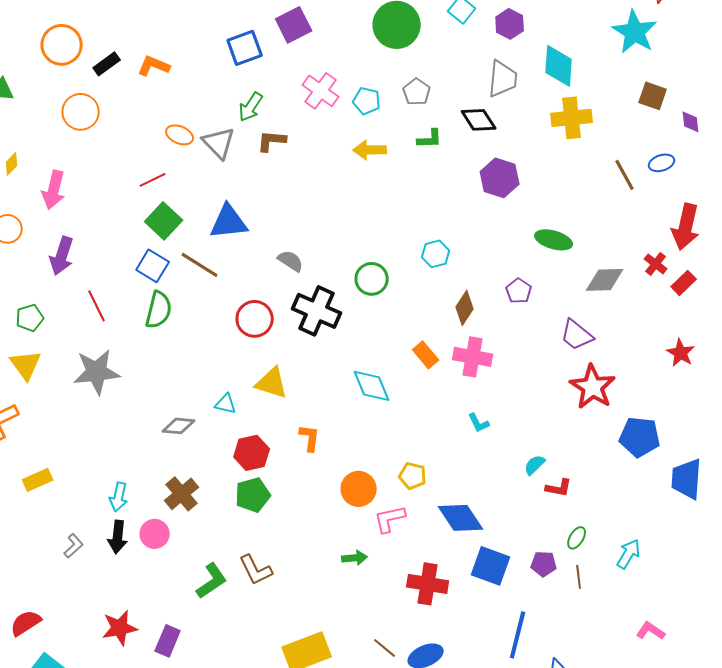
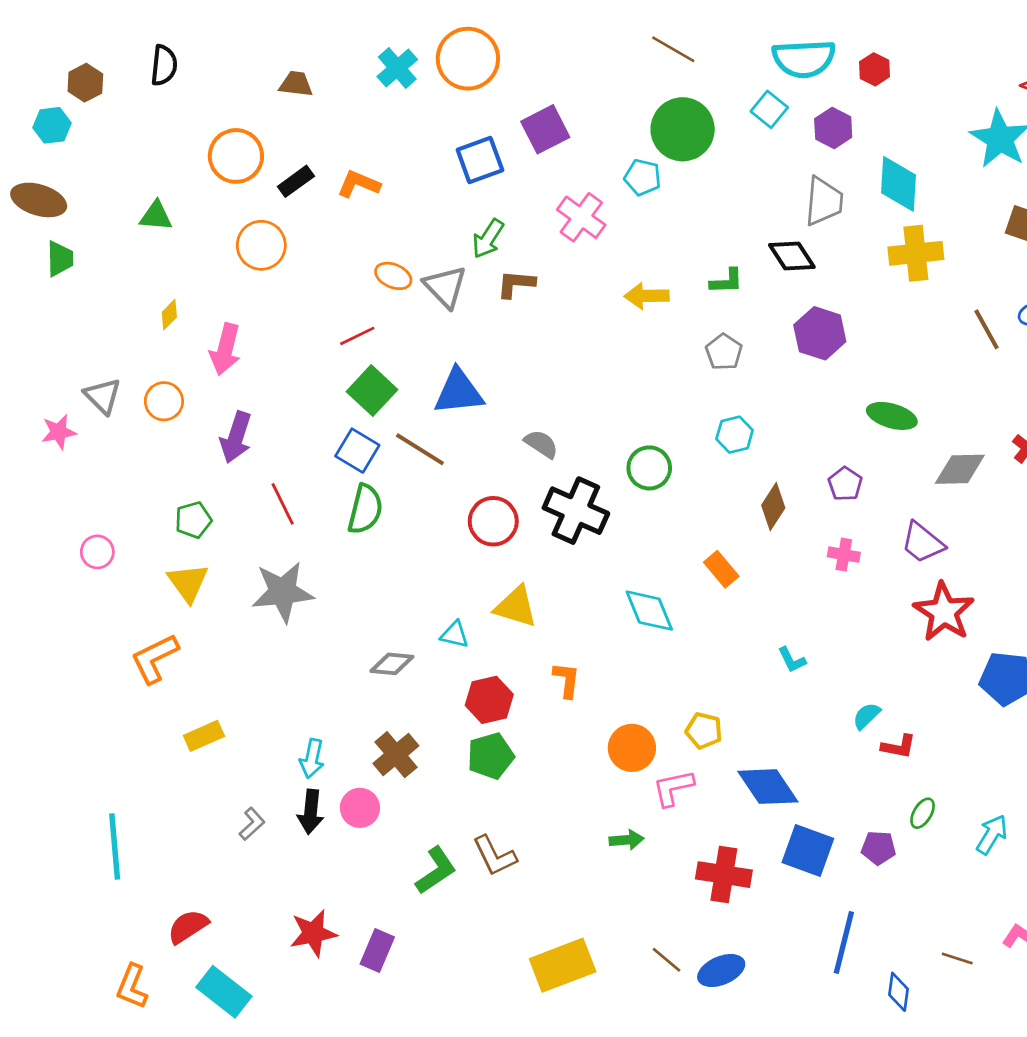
gray pentagon: (417, 92) -> (724, 352), moved
cyan pentagon: (367, 101) -> (643, 177), moved
pink cross: (473, 357) -> (844, 555), moved, size x0.6
brown line: (579, 577) -> (957, 959), moved, turned -65

